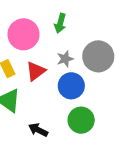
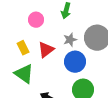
pink circle: (23, 34) -> (36, 20), size x0.6

